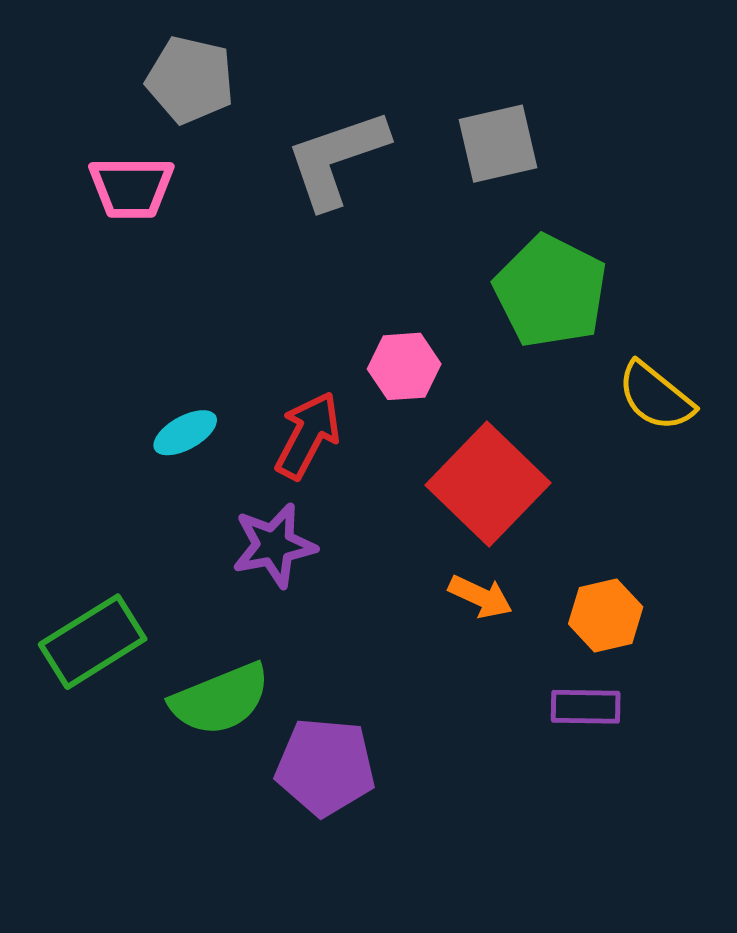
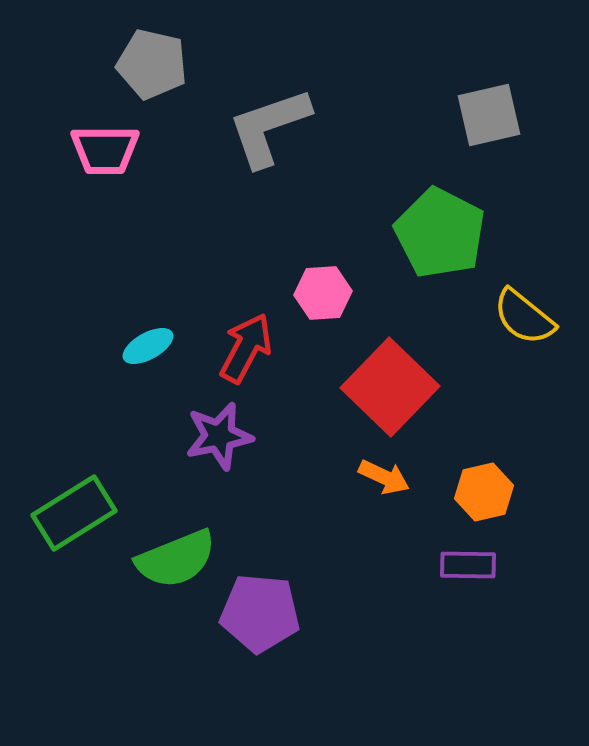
gray square: (498, 144) -> (489, 115), moved

